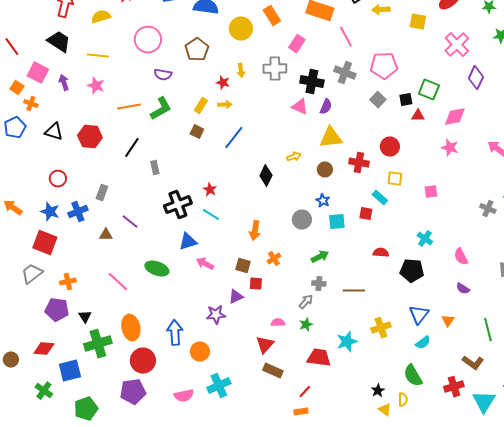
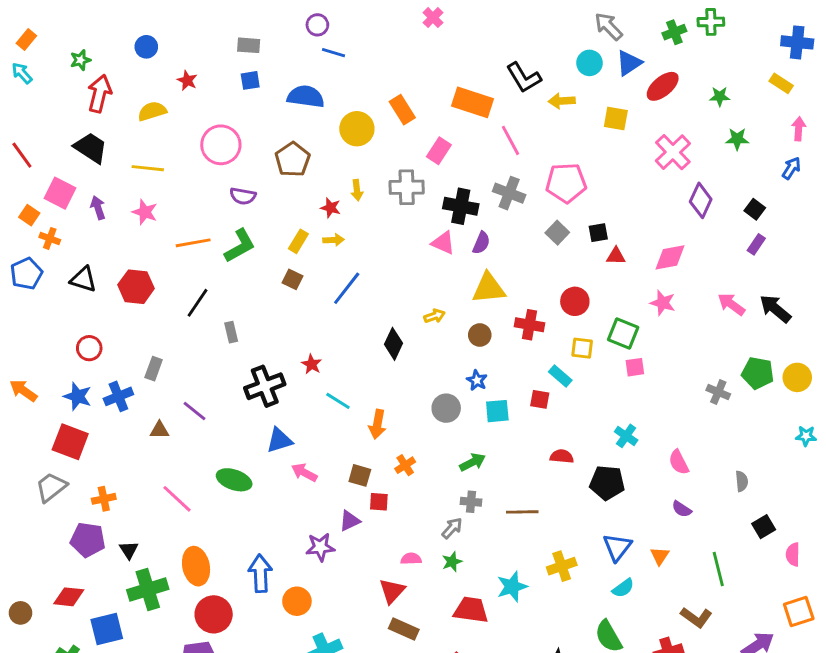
green square: (429, 90) -> (623, 334), moved
cyan line: (211, 215) -> (338, 401), moved

